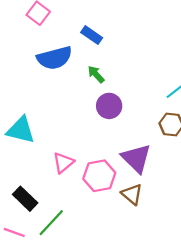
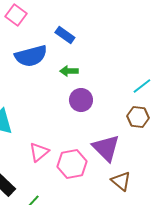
green arrow: (96, 74) -> (69, 71), turned -48
brown triangle: (132, 194) -> (121, 181), moved

